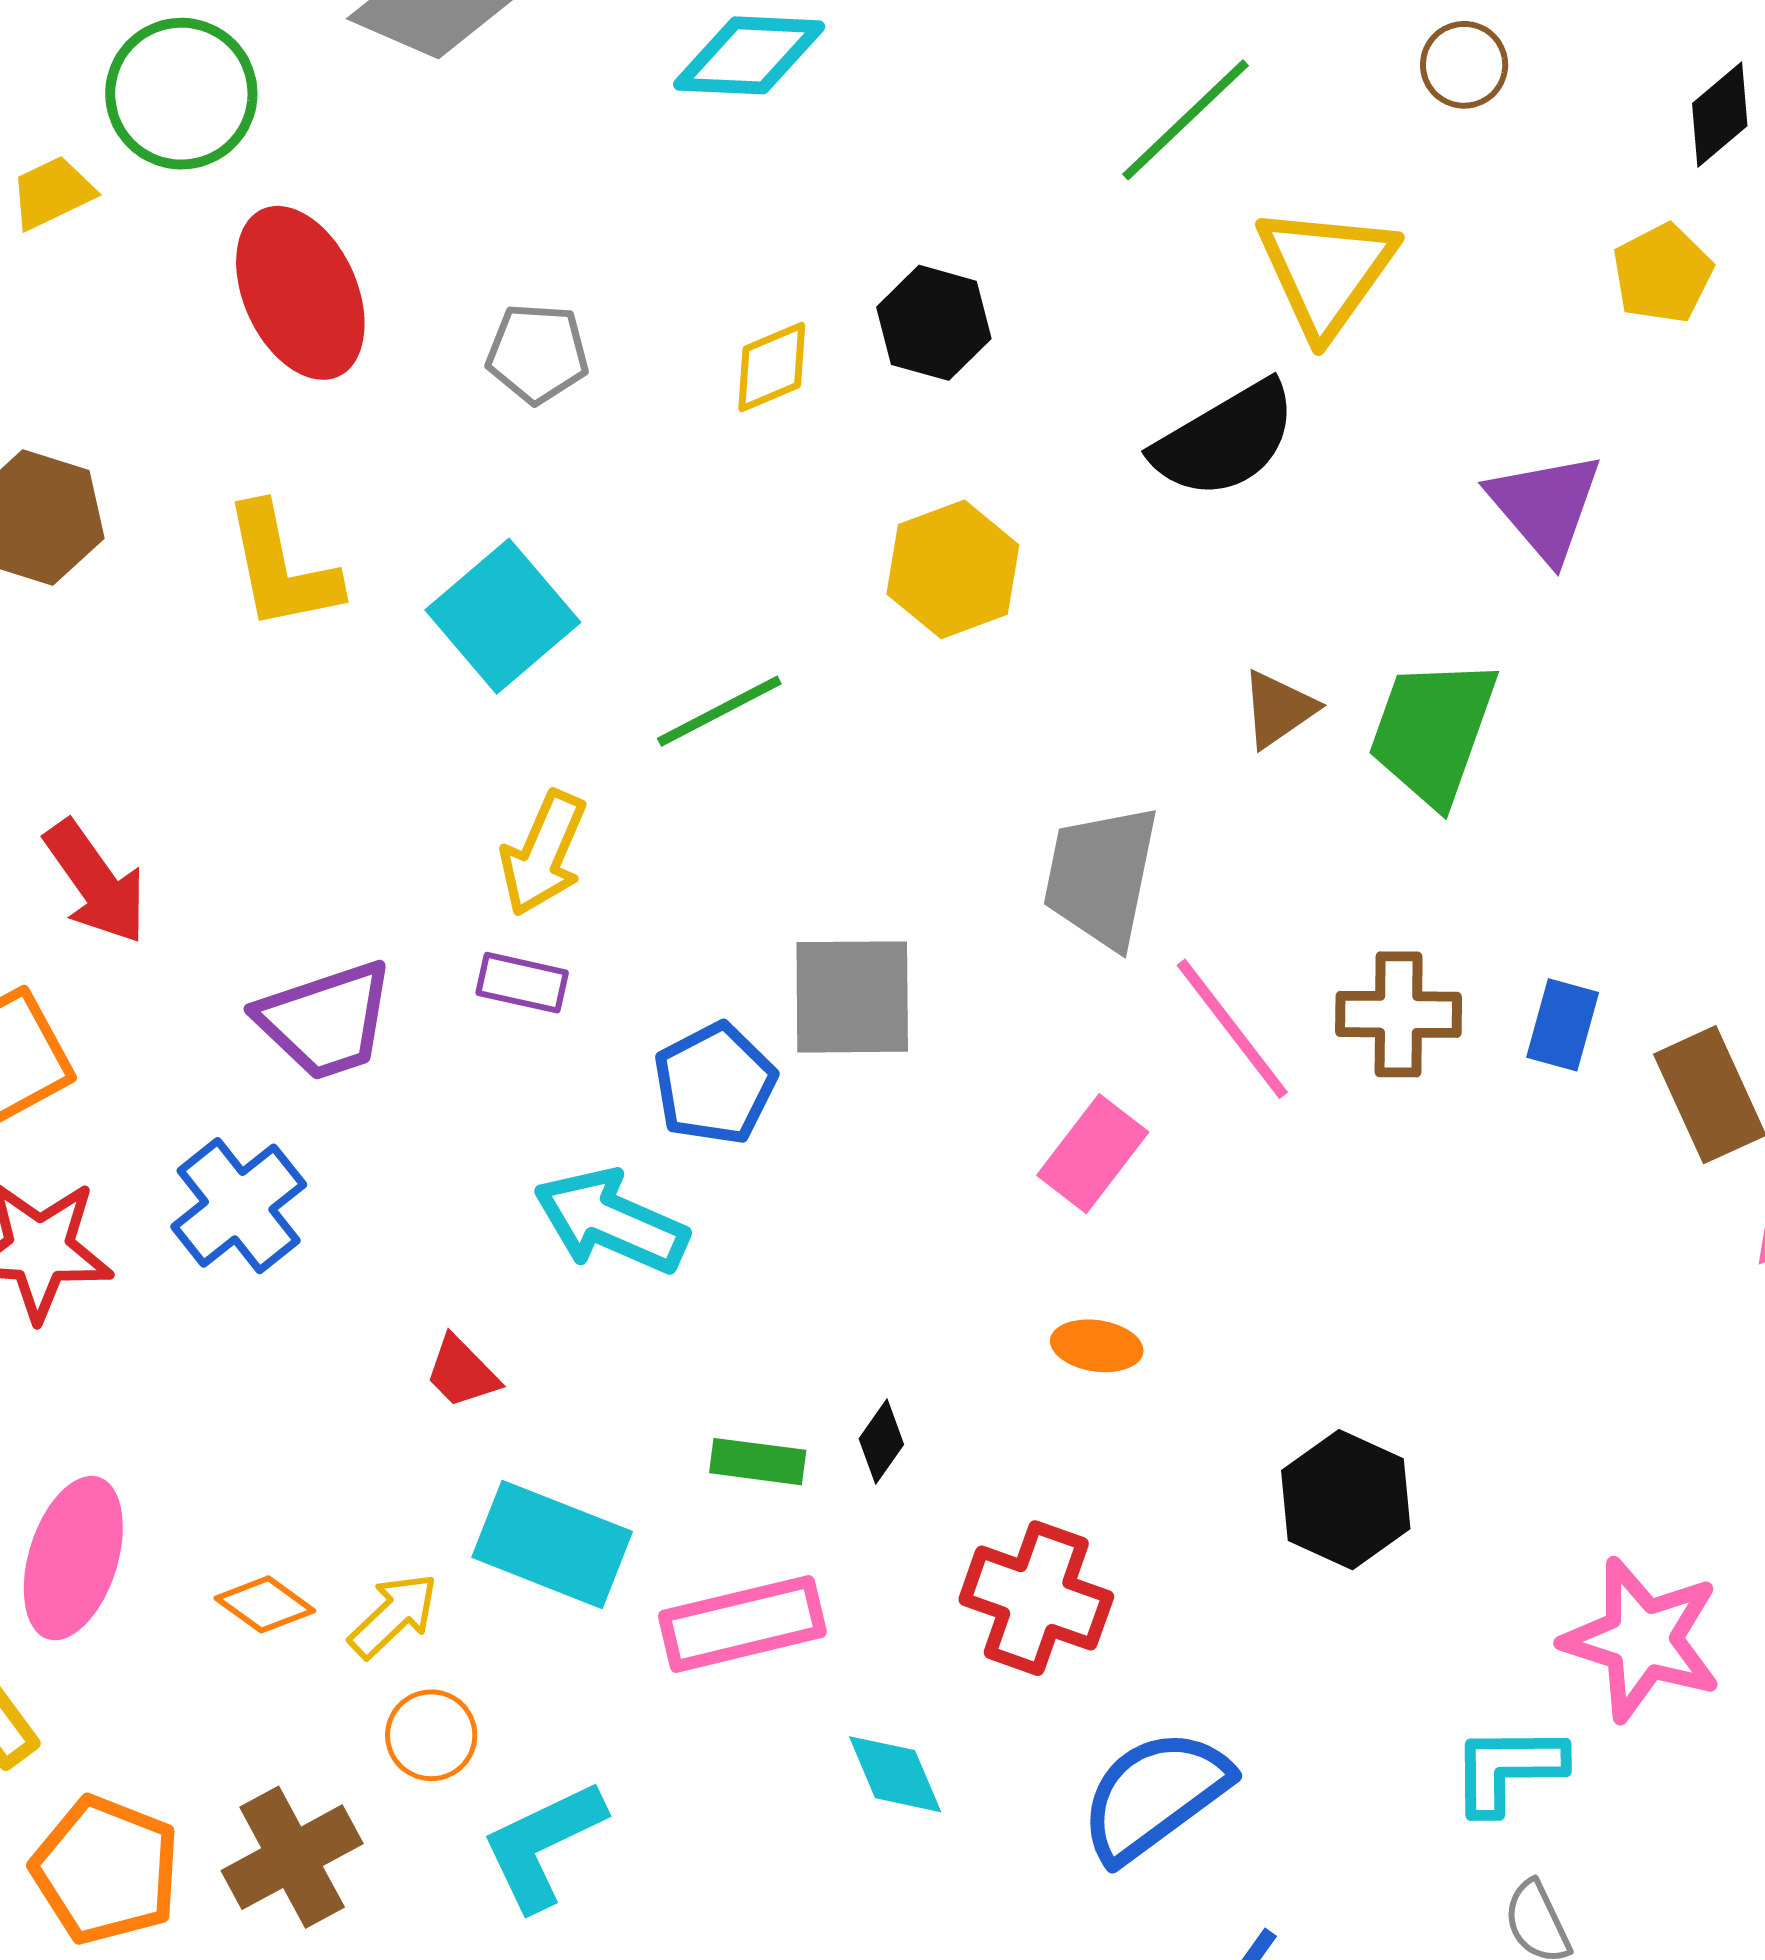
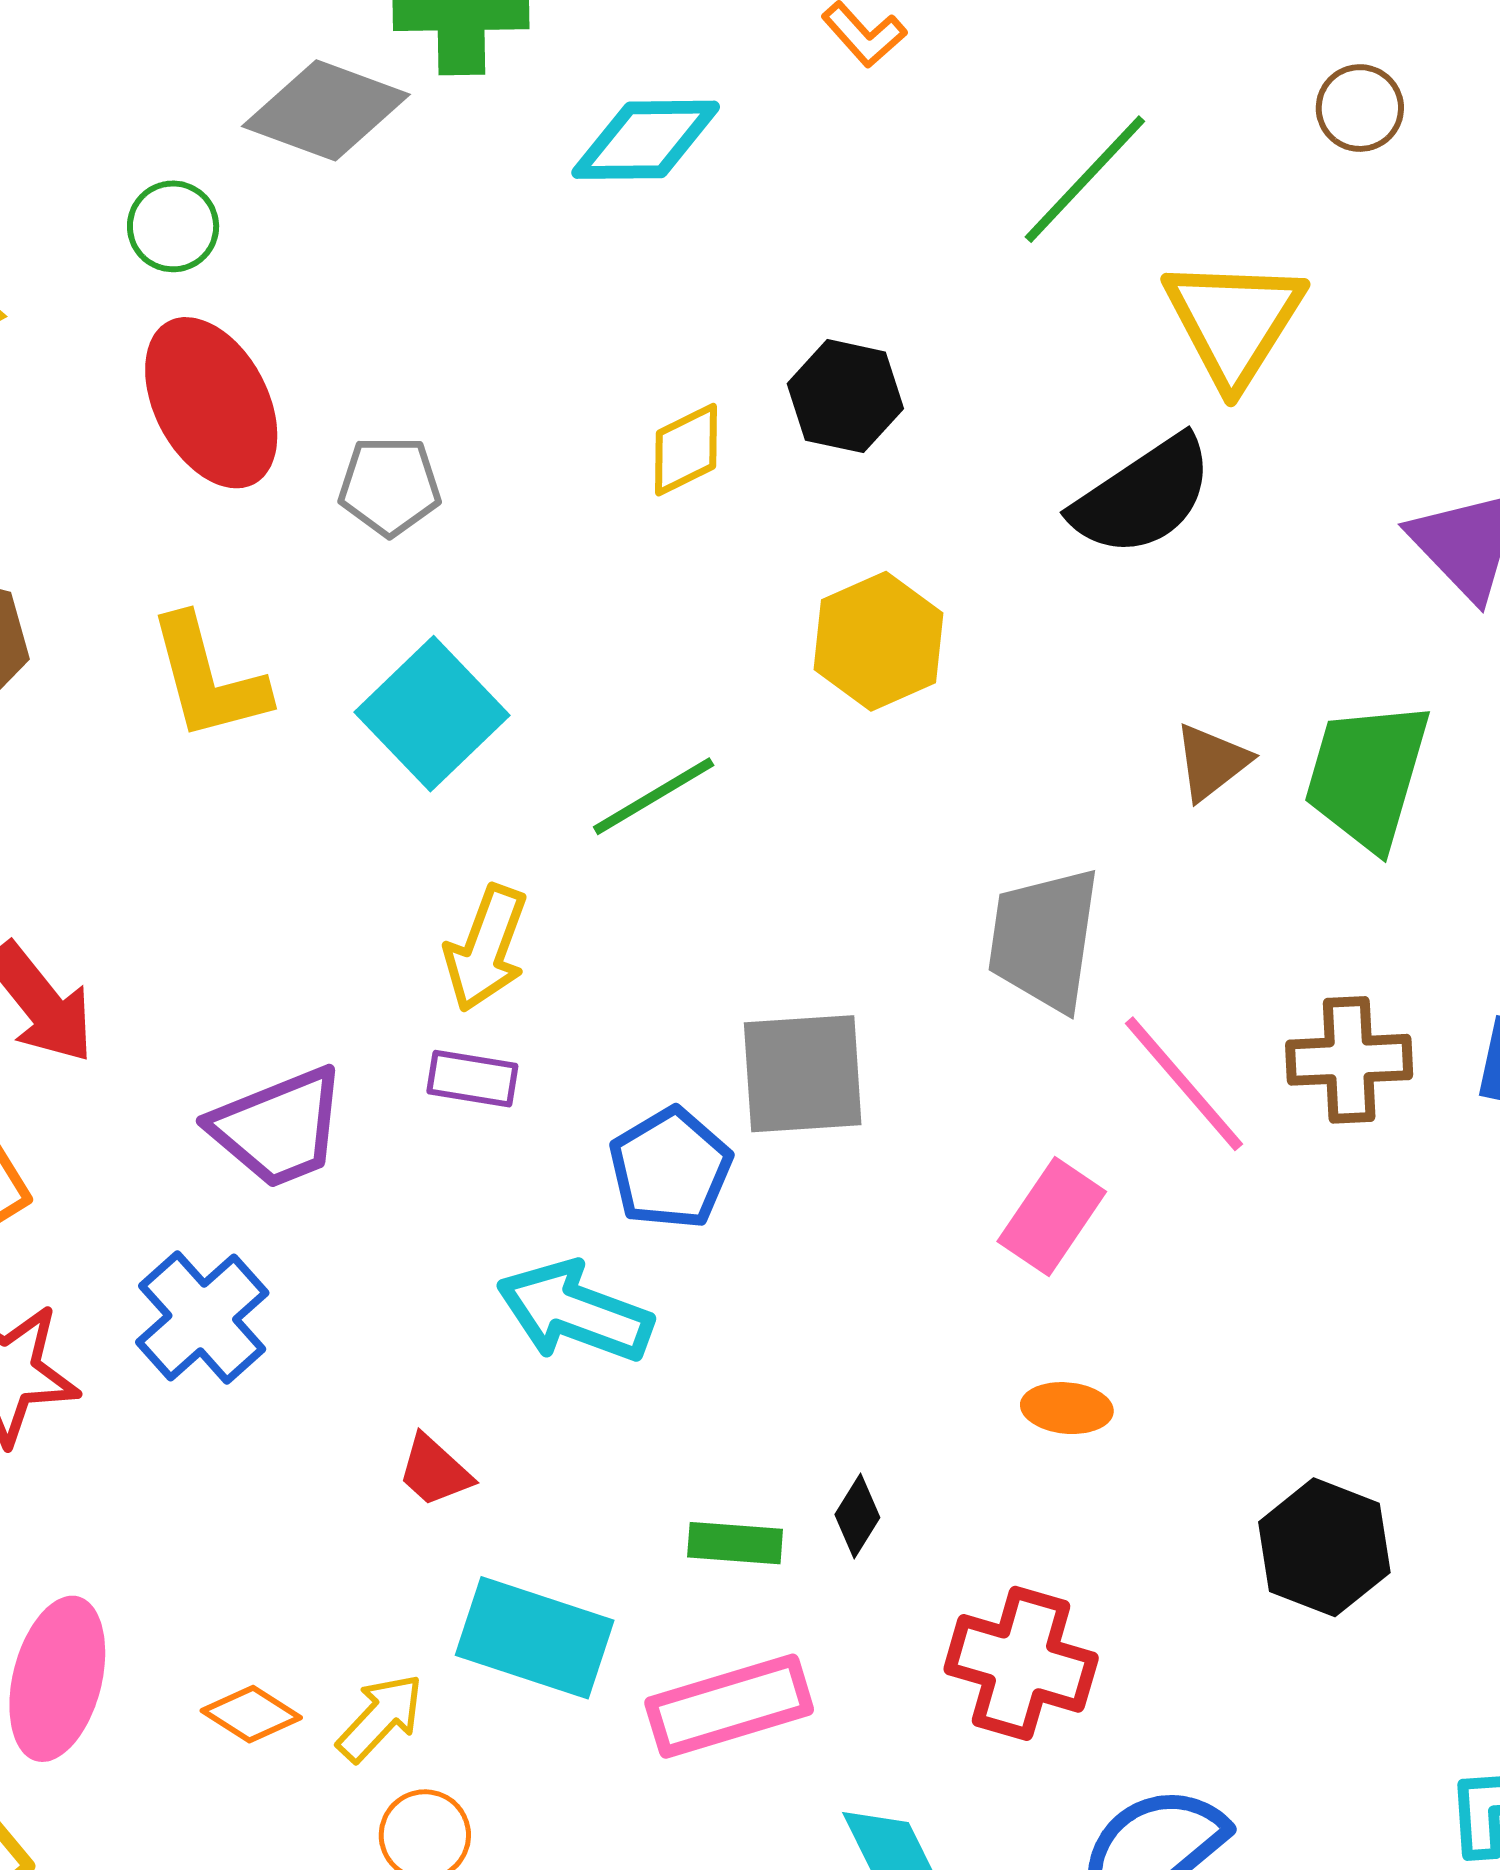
green circle: (181, 94) -> (173, 226), moved, size x0.6
gray pentagon: (537, 353) -> (390, 486), moved

